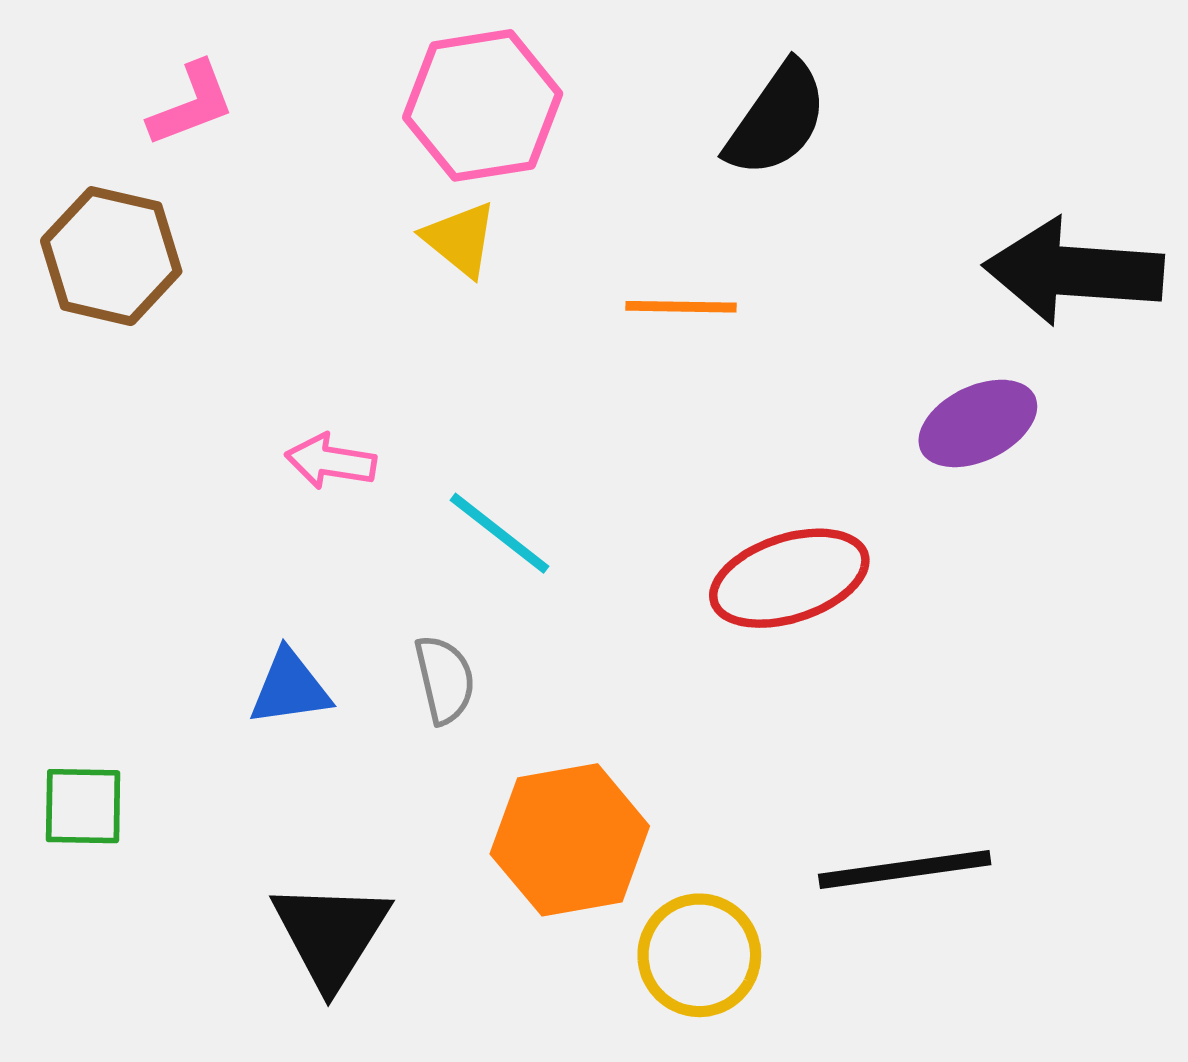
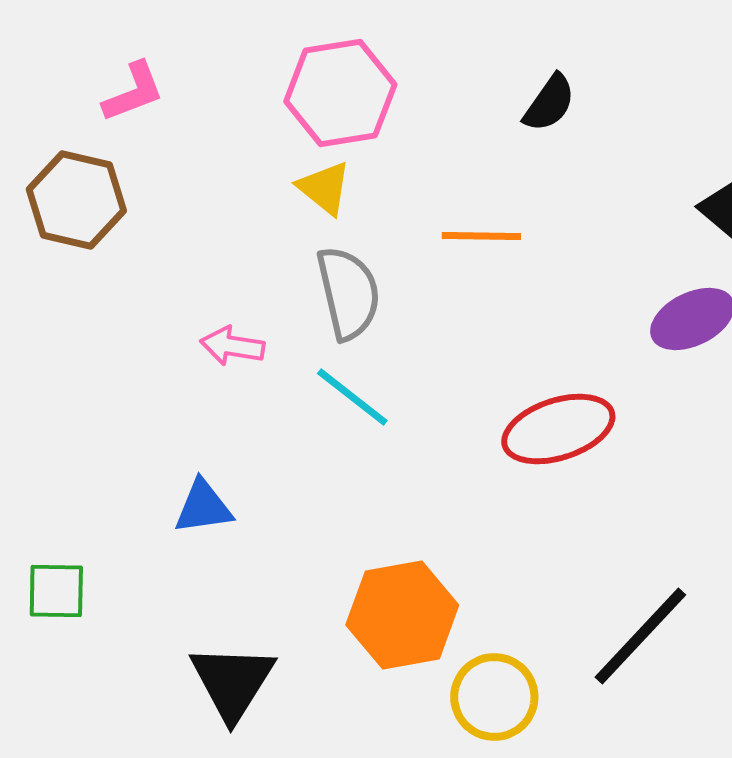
black semicircle: (777, 120) -> (549, 103), size x0.7
gray semicircle: (445, 680) -> (348, 293), moved, size x1.5
black line: (905, 869) -> (640, 636), turned -39

